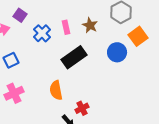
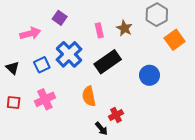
purple square: (20, 15) -> (60, 18), moved
blue cross: (42, 33) -> (69, 54), moved, size x1.4
blue circle: (117, 52) -> (149, 75), moved

